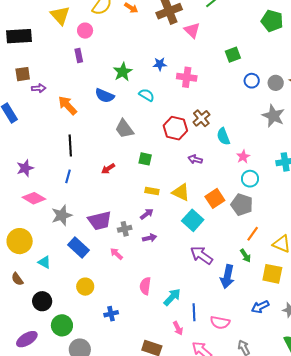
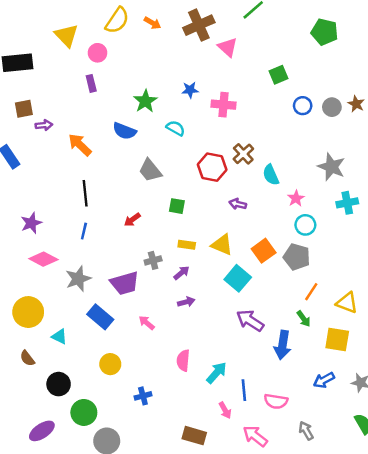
gray star: (273, 116) -> (331, 167), moved
gray cross: (125, 229) -> (153, 260), moved

